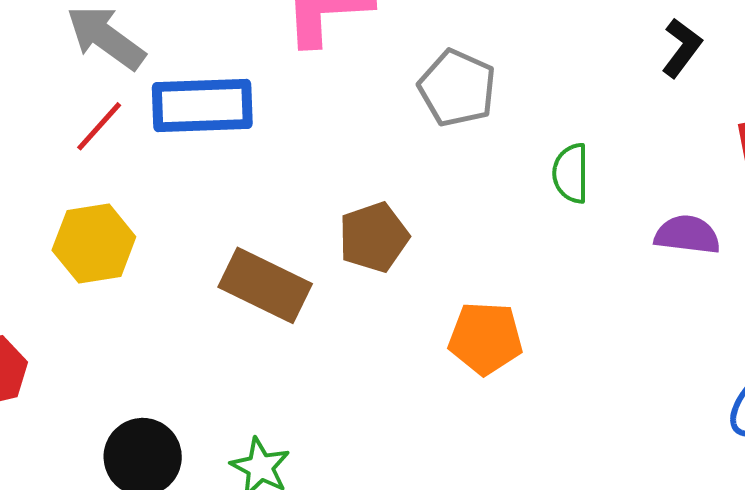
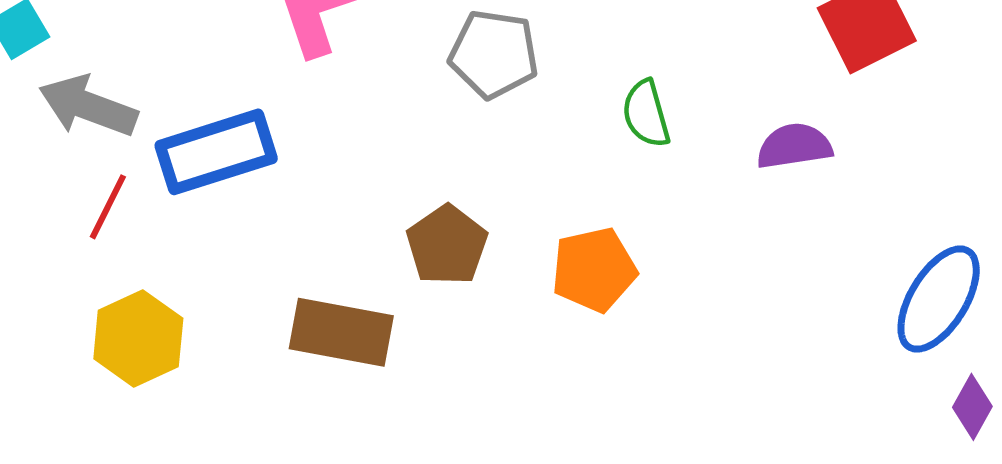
orange pentagon: (485, 338) -> (594, 270), moved

